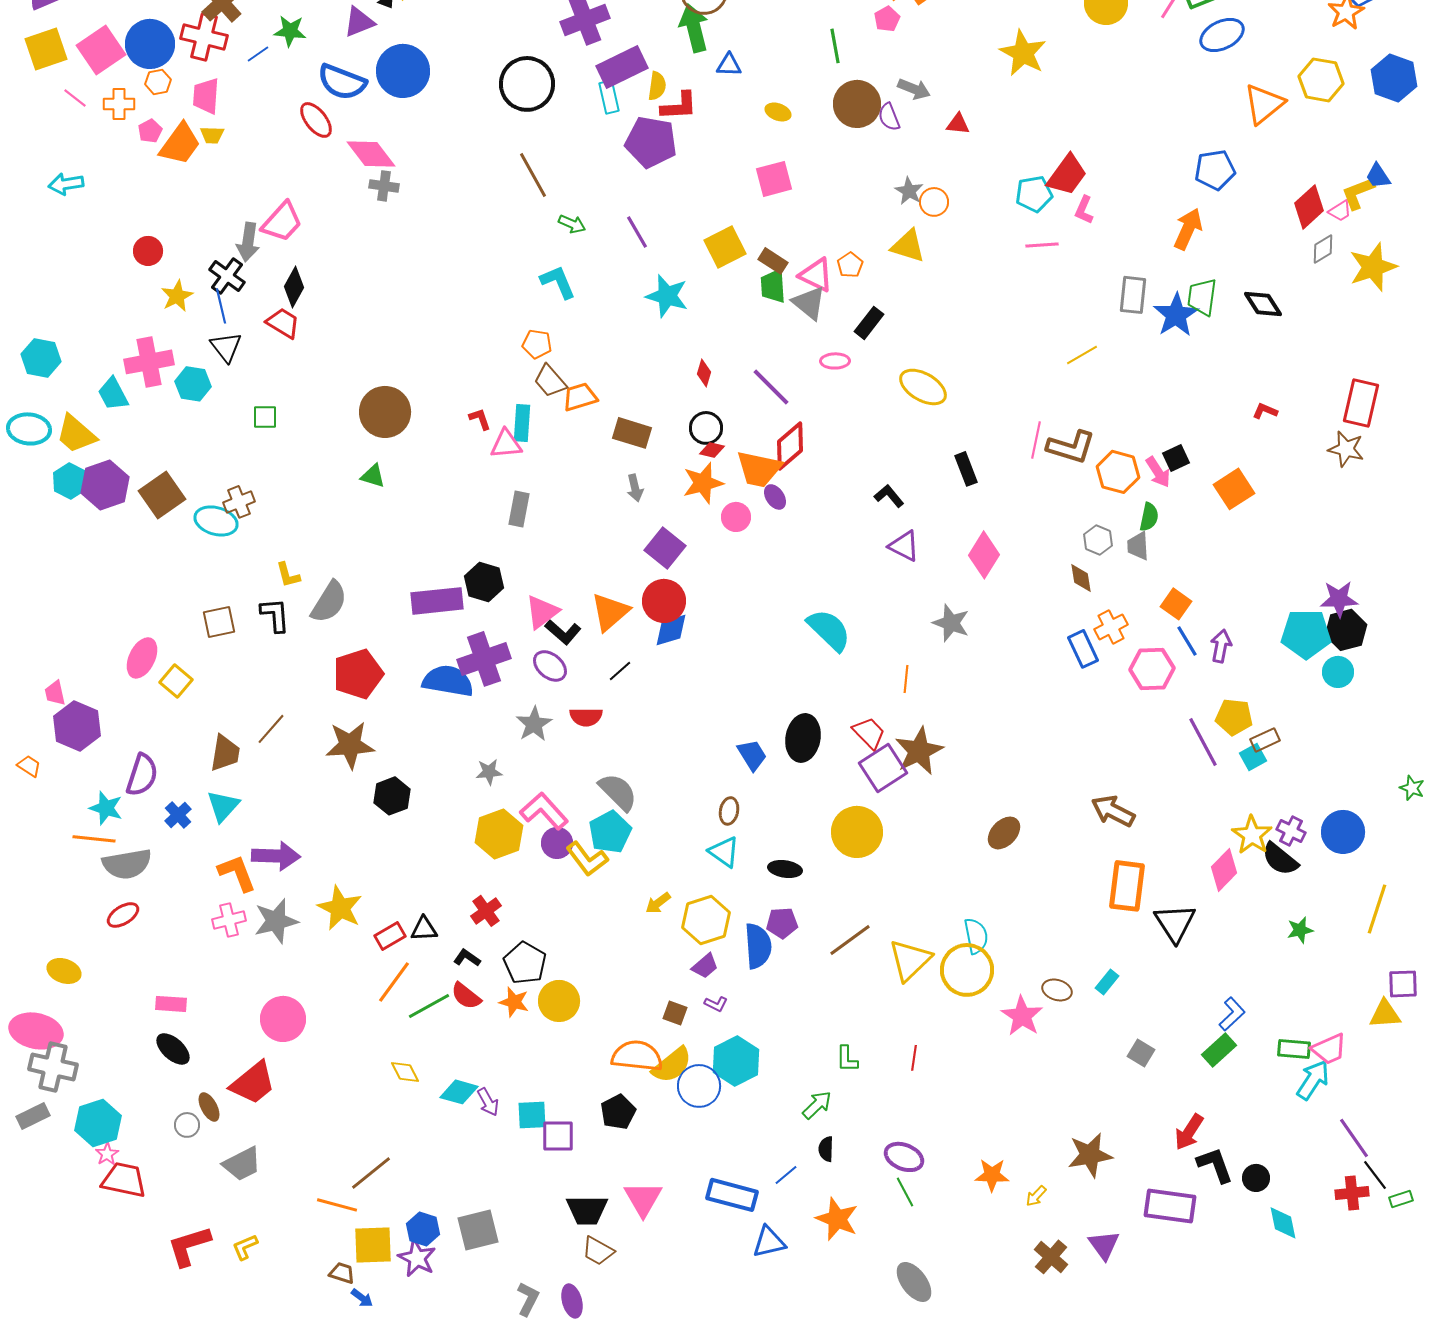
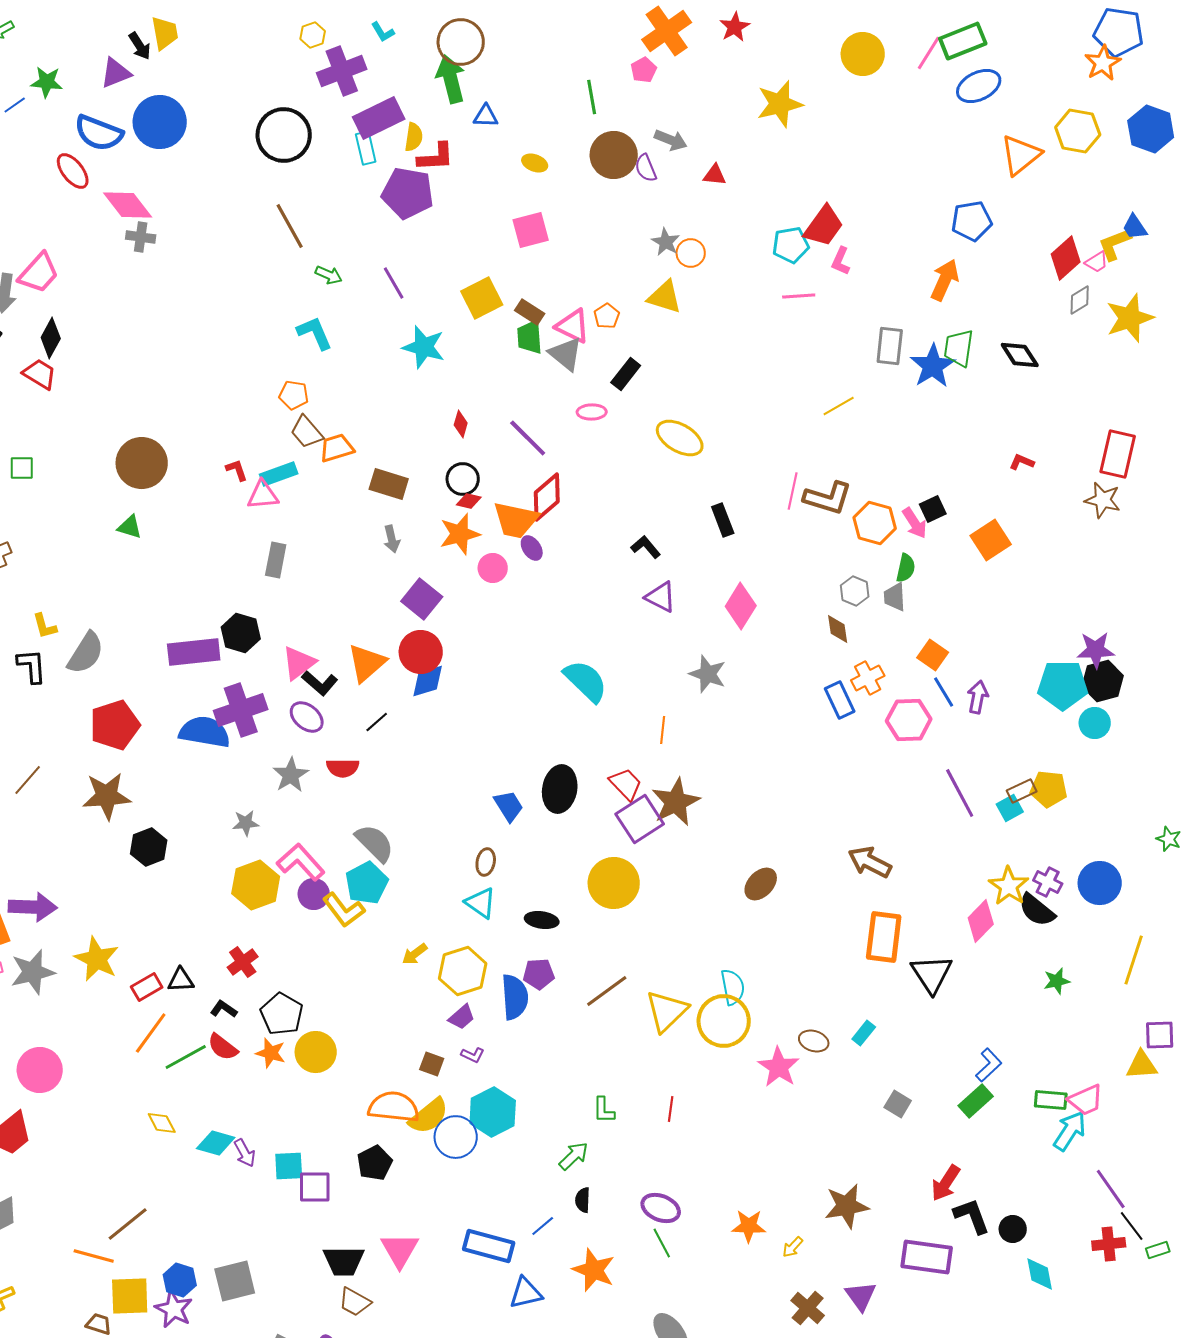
yellow star: (1023, 53) -> (780, 104), turned 30
cyan rectangle: (522, 423) -> (279, 474), turned 66
yellow pentagon: (1234, 717) -> (1049, 789), moved

